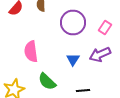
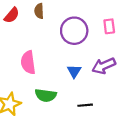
pink rectangle: (105, 28) -> (109, 26), moved, turned -40
green semicircle: (47, 82) -> (46, 95), turned -36

